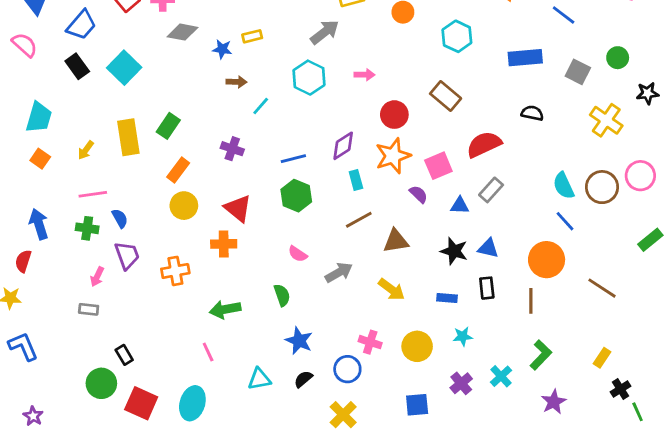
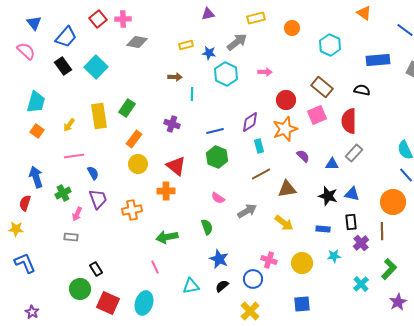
blue star: (222, 49) -> (209, 53), moved
cyan line: (261, 106) -> (192, 94), turned -40
black semicircle: (532, 113) -> (362, 90), moved
red semicircle: (484, 144) -> (349, 121), turned -65
pink square: (438, 166) -> (317, 115), moved
green cross: (87, 228) -> (63, 193), moved, turned -35
purple cross: (461, 383) -> (361, 243), moved

